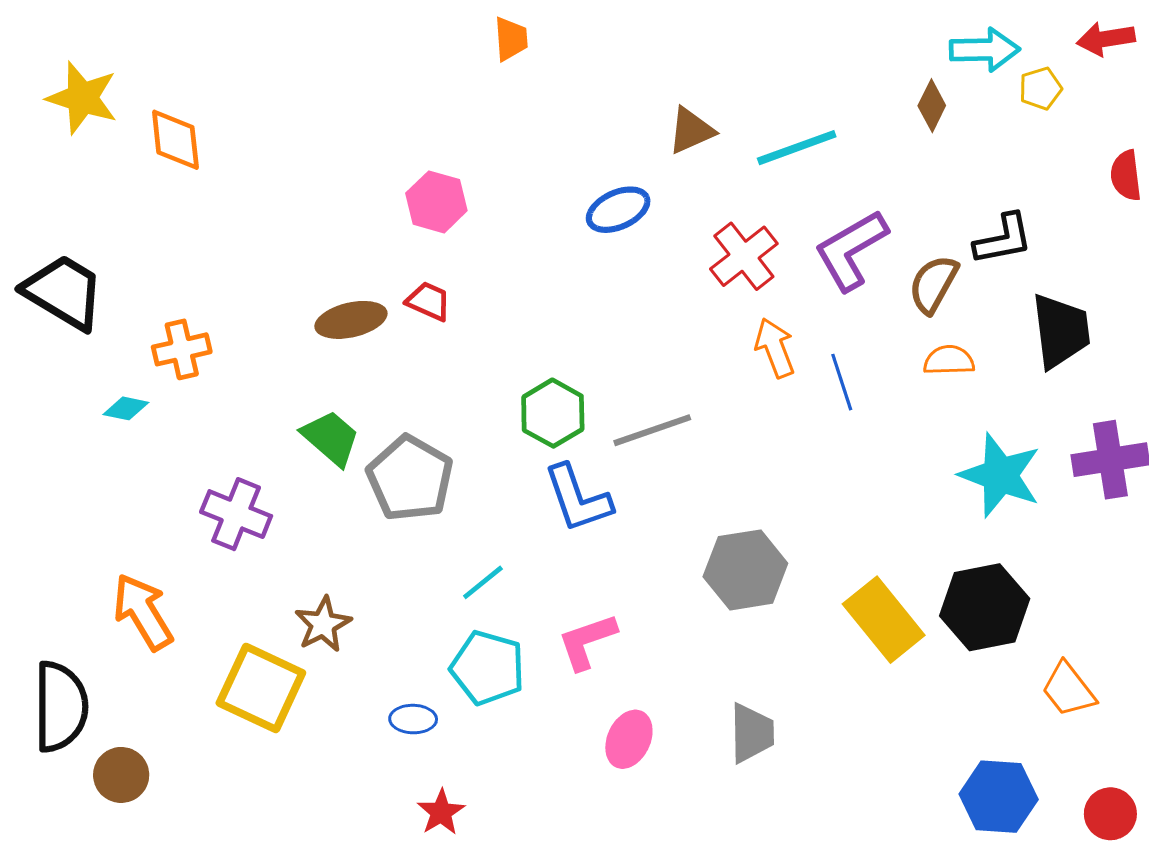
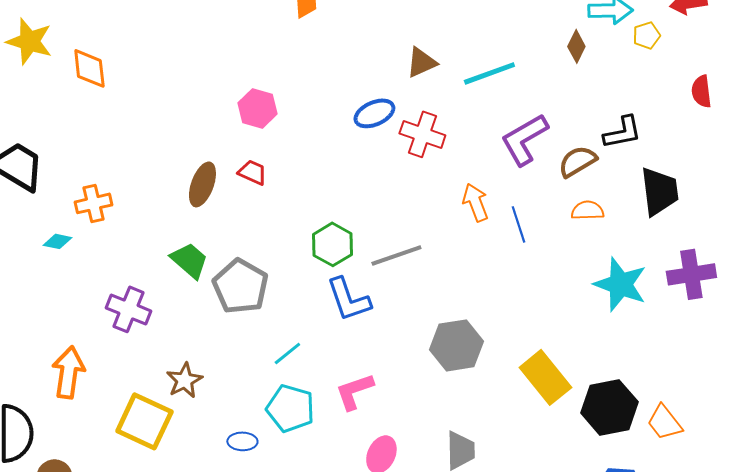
red cross: (744, 256) -> (422, 134), moved, turned -33
brown semicircle: (933, 284) -> (577, 161), turned 30
brown ellipse: (351, 320) -> (202, 184), turned -57
black hexagon: (985, 607) -> (609, 407), moved
orange arrow: (143, 612) -> (68, 372), turned 39

